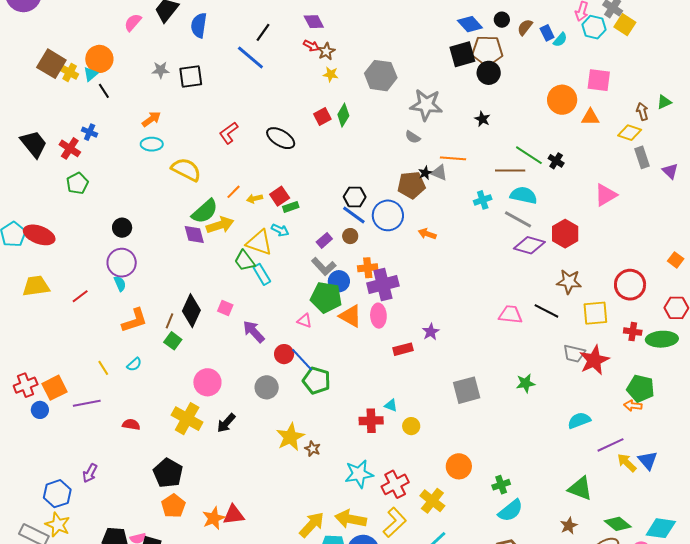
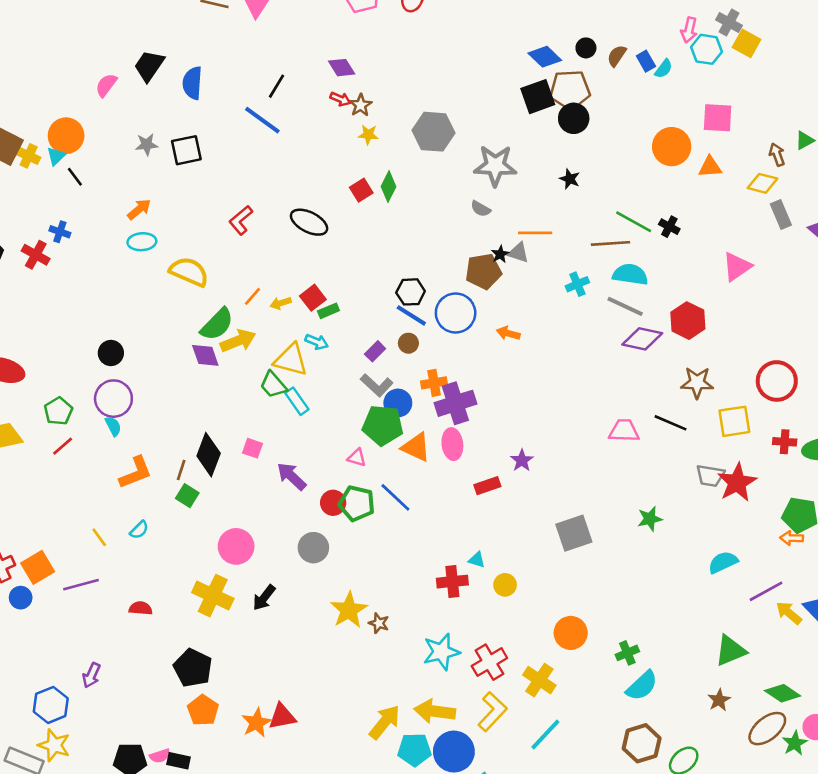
green pentagon: (77, 183) -> (58, 411), moved
blue line: (302, 360) -> (395, 497), moved
green pentagon: (316, 381) -> (357, 503), moved
green triangle: (580, 488) -> (731, 651), turned -40

